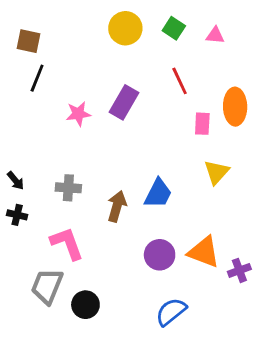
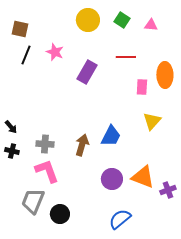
red line: (180, 81) -> (126, 57), turned -66
pink star: (78, 114) -> (55, 52), moved, turned 30
gray cross: (68, 188) -> (45, 144), moved

